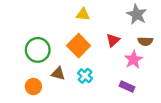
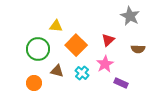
yellow triangle: (83, 14) -> (56, 26), moved
brown semicircle: (145, 41) -> (138, 49), moved
pink star: (133, 60) -> (105, 64), moved

